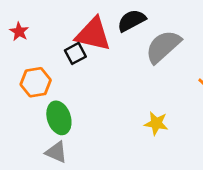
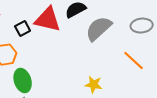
black square: (75, 53) -> (23, 29), moved

